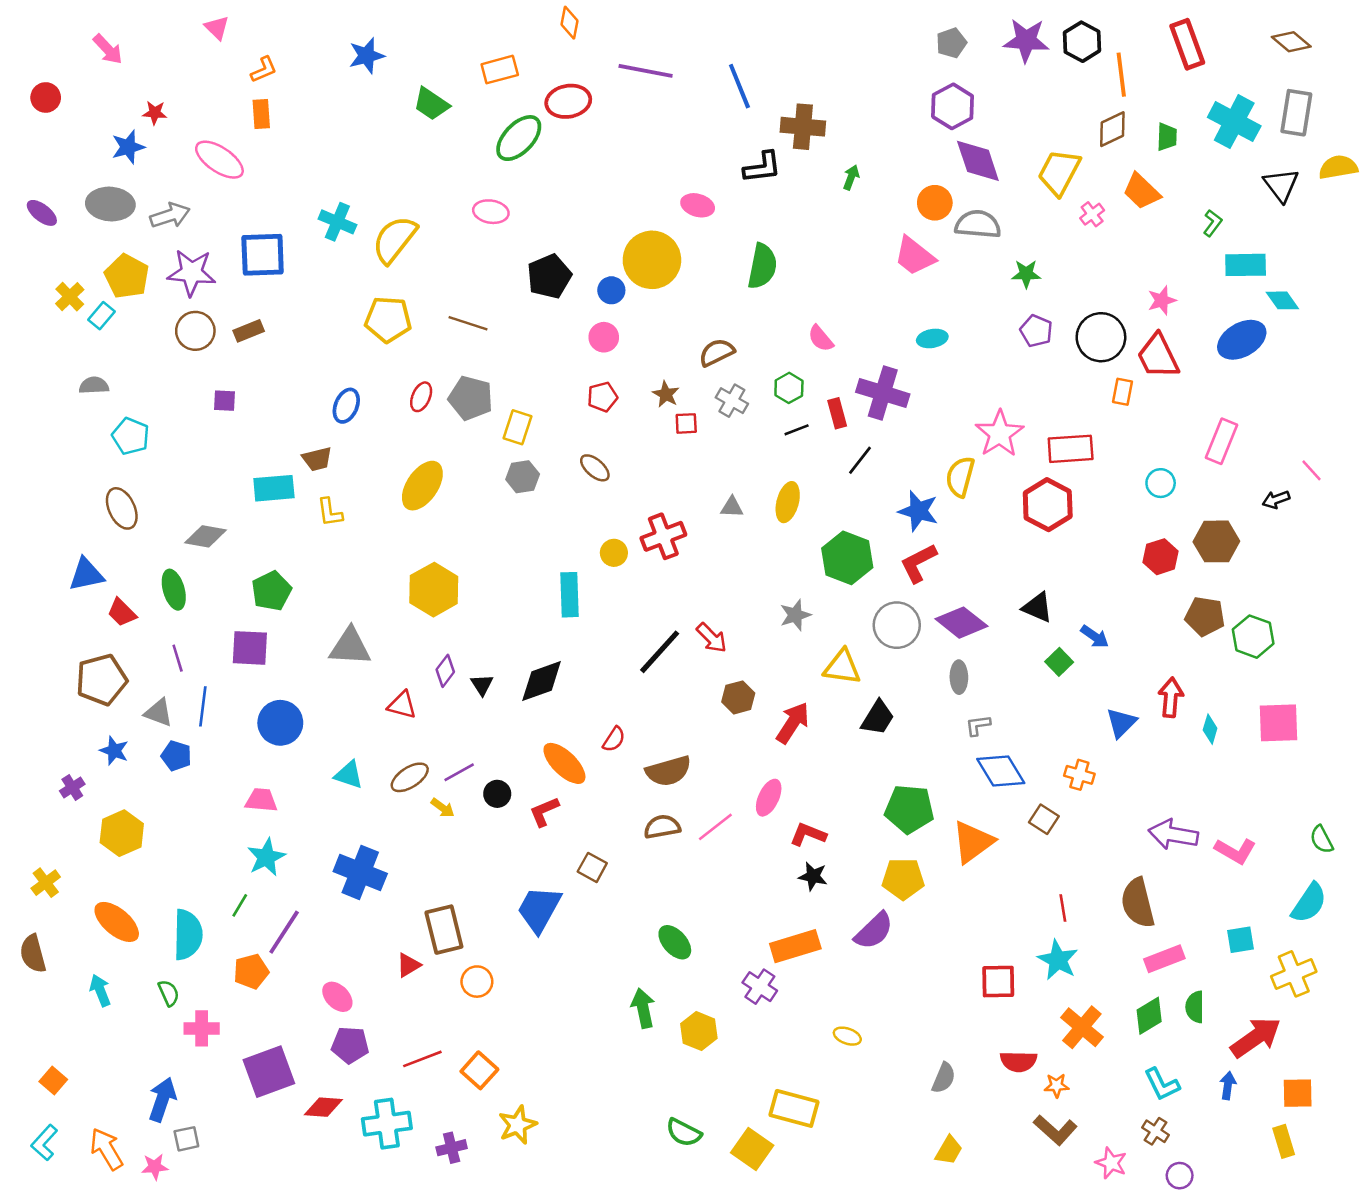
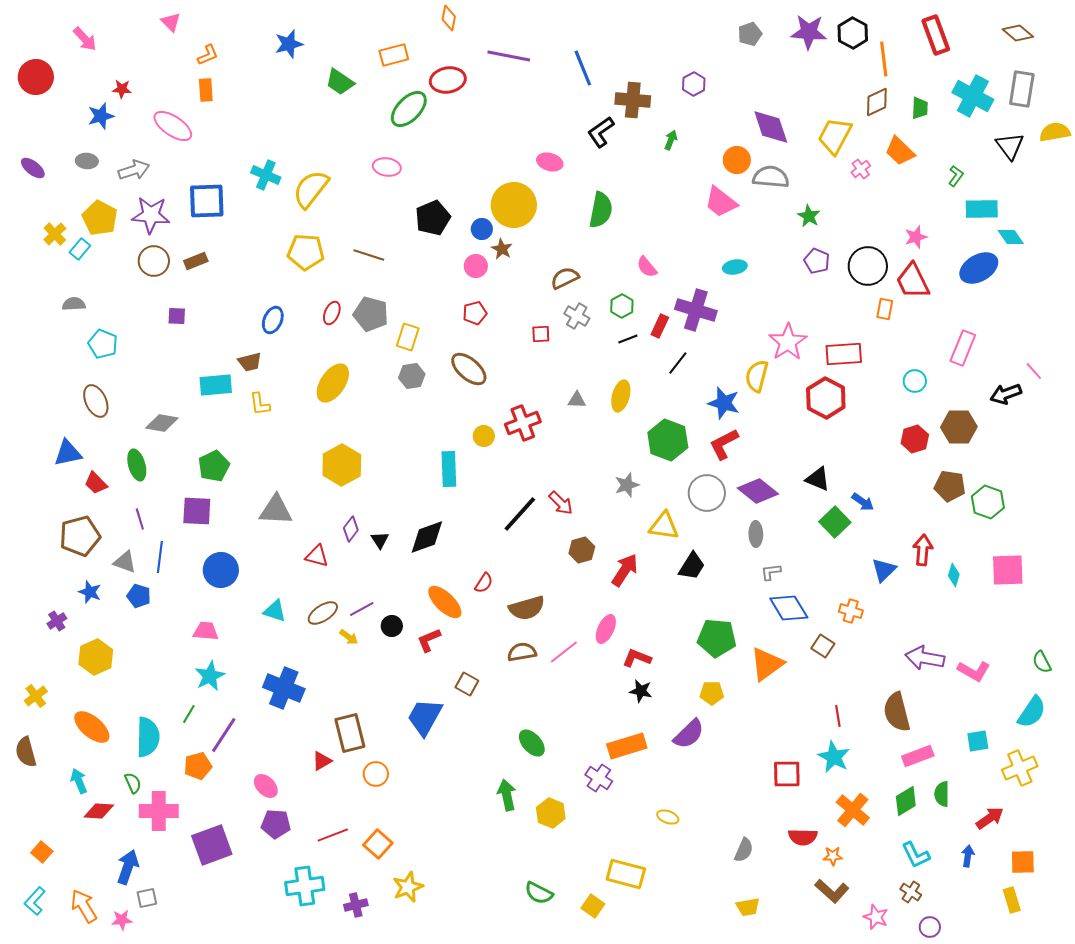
red circle: (46, 97) -> (36, 77), size x1.5
purple hexagon: (953, 106) -> (694, 84), moved, size x0.7
black L-shape: (762, 167) -> (601, 132), turned 152
gray ellipse: (110, 204) -> (87, 161), size x0.6
green star: (1026, 274) -> (809, 216), turned 30
brown star: (666, 394) -> (502, 249), moved
red rectangle: (837, 413) -> (660, 326), turned 40
brown ellipse: (595, 468) -> (469, 369), size x1.5
black arrow: (1276, 500) -> (1006, 394), size x1.4
green square: (1059, 662) -> (835, 522), size x1.4
yellow pentagon: (903, 879) -> (712, 693), size x0.7
pink cross: (202, 1028) -> (159, 811), size x1.4
red arrow: (1256, 1037) -> (990, 818), size x0.7
red diamond: (323, 1107) -> (99, 811), moved
yellow square: (752, 1149) -> (593, 906), size x0.7
yellow trapezoid: (949, 1150) -> (748, 907), turned 50

